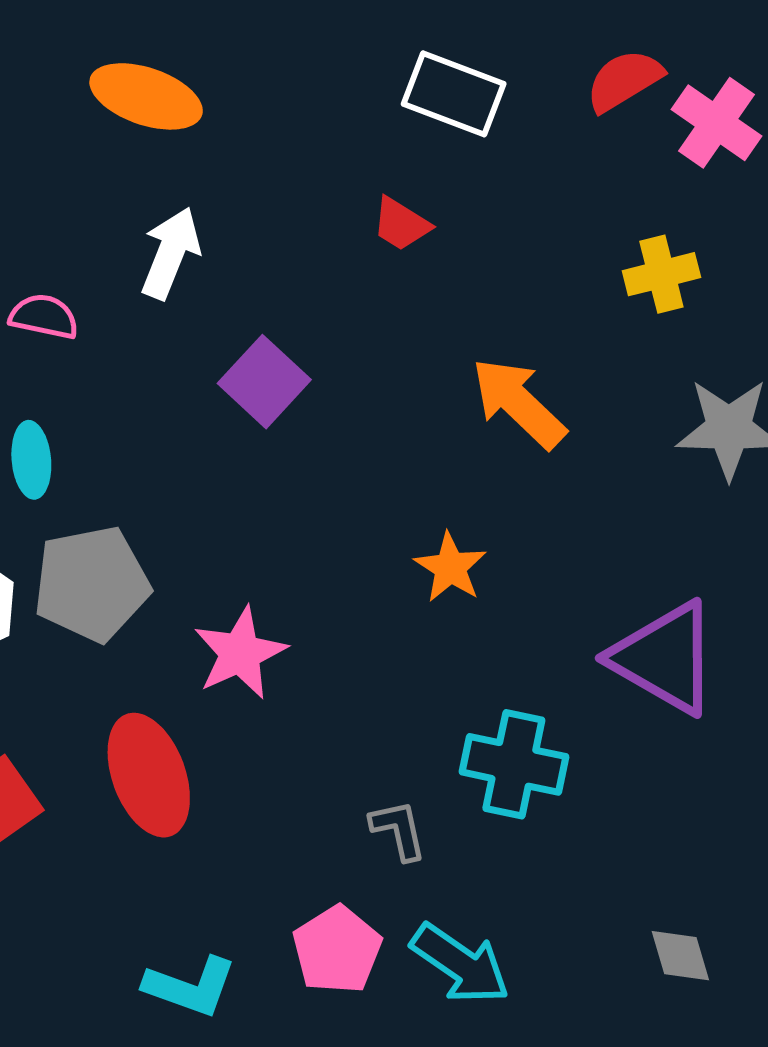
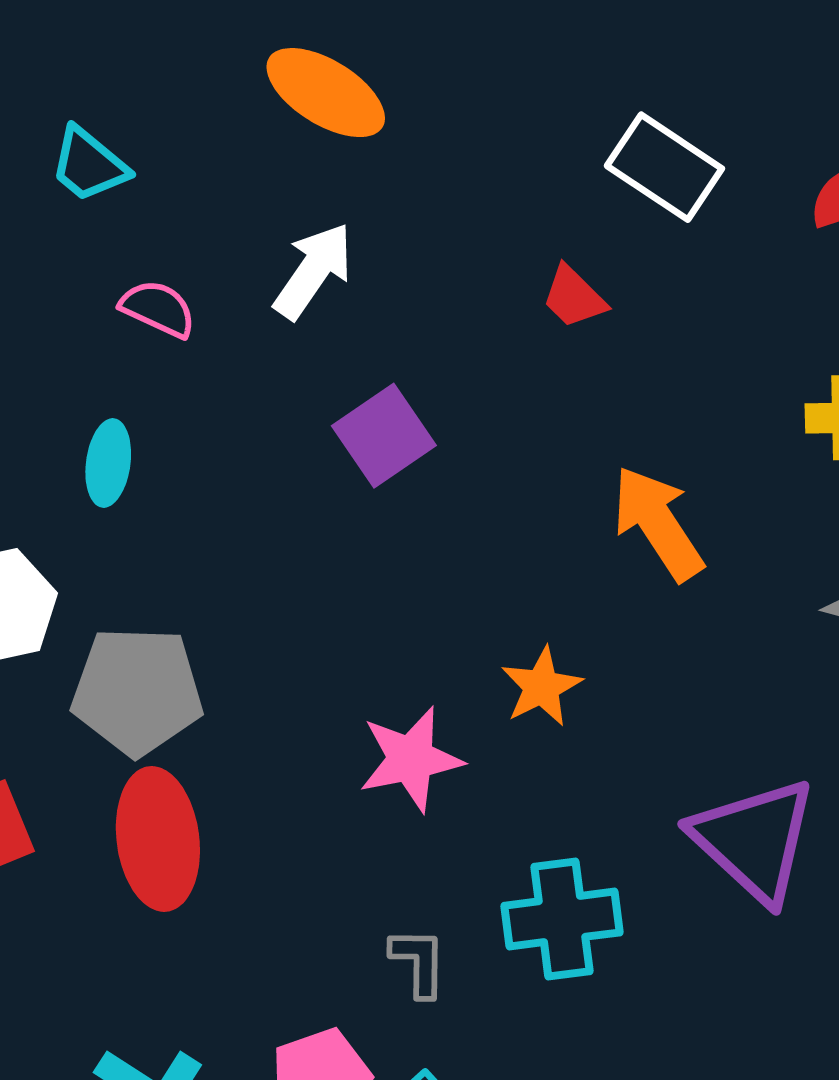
gray pentagon: (92, 584) -> (137, 691), moved
pink star: (240, 653) -> (411, 759), moved
cyan cross: (514, 764) -> (562, 919), turned -32

